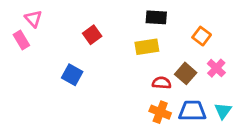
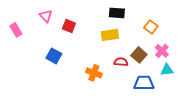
pink triangle: (33, 19) -> (46, 16), moved
red square: (92, 35) -> (69, 26), turned -32
cyan triangle: (223, 111) -> (167, 70), moved, turned 48
orange cross: (160, 112) -> (94, 73), moved

